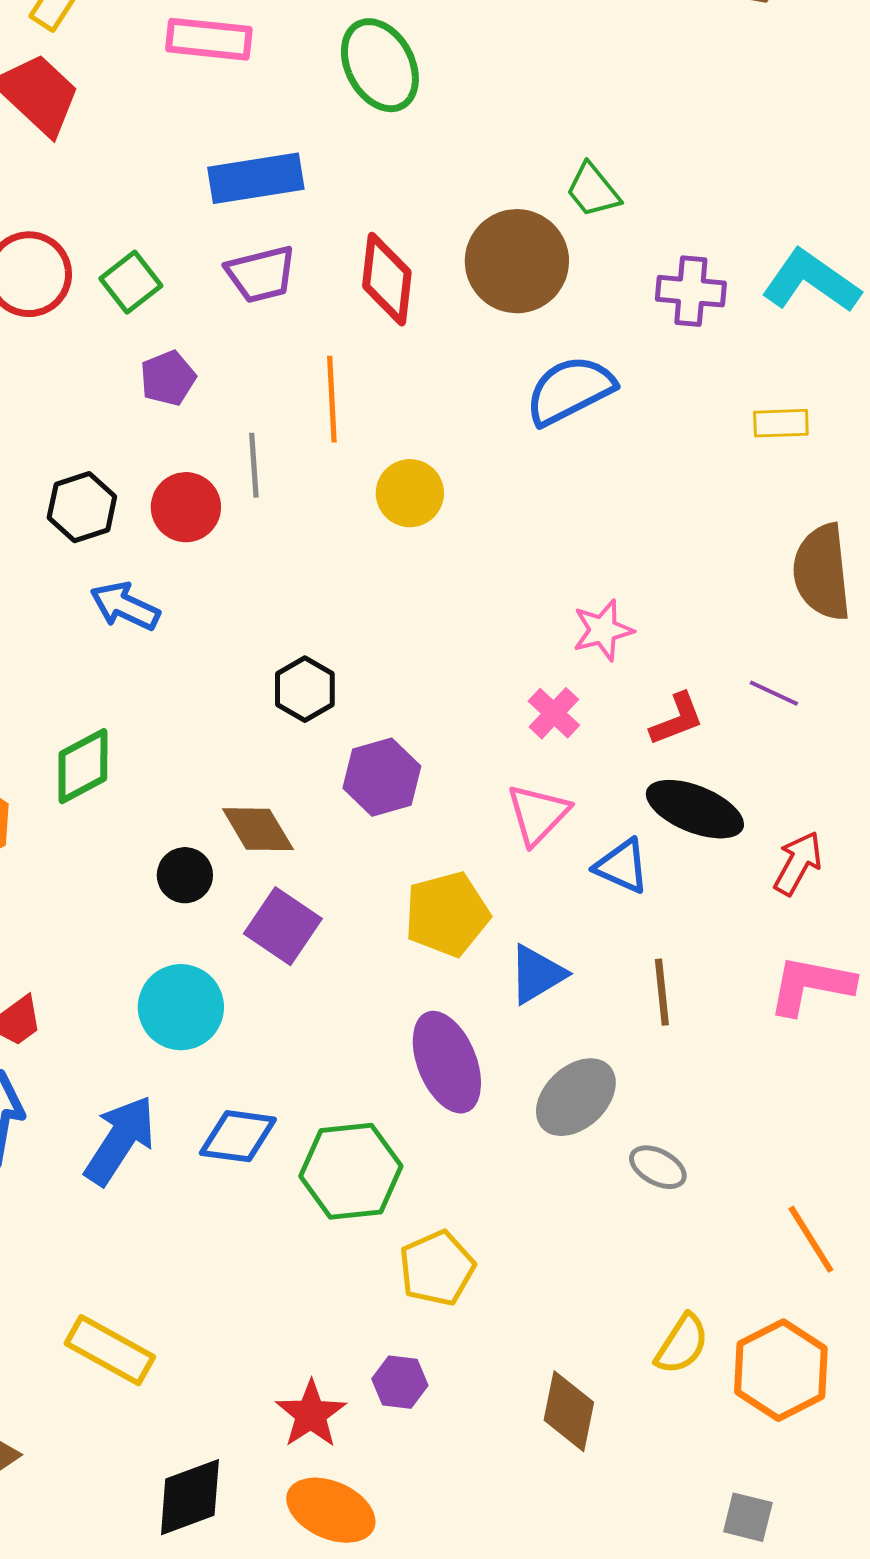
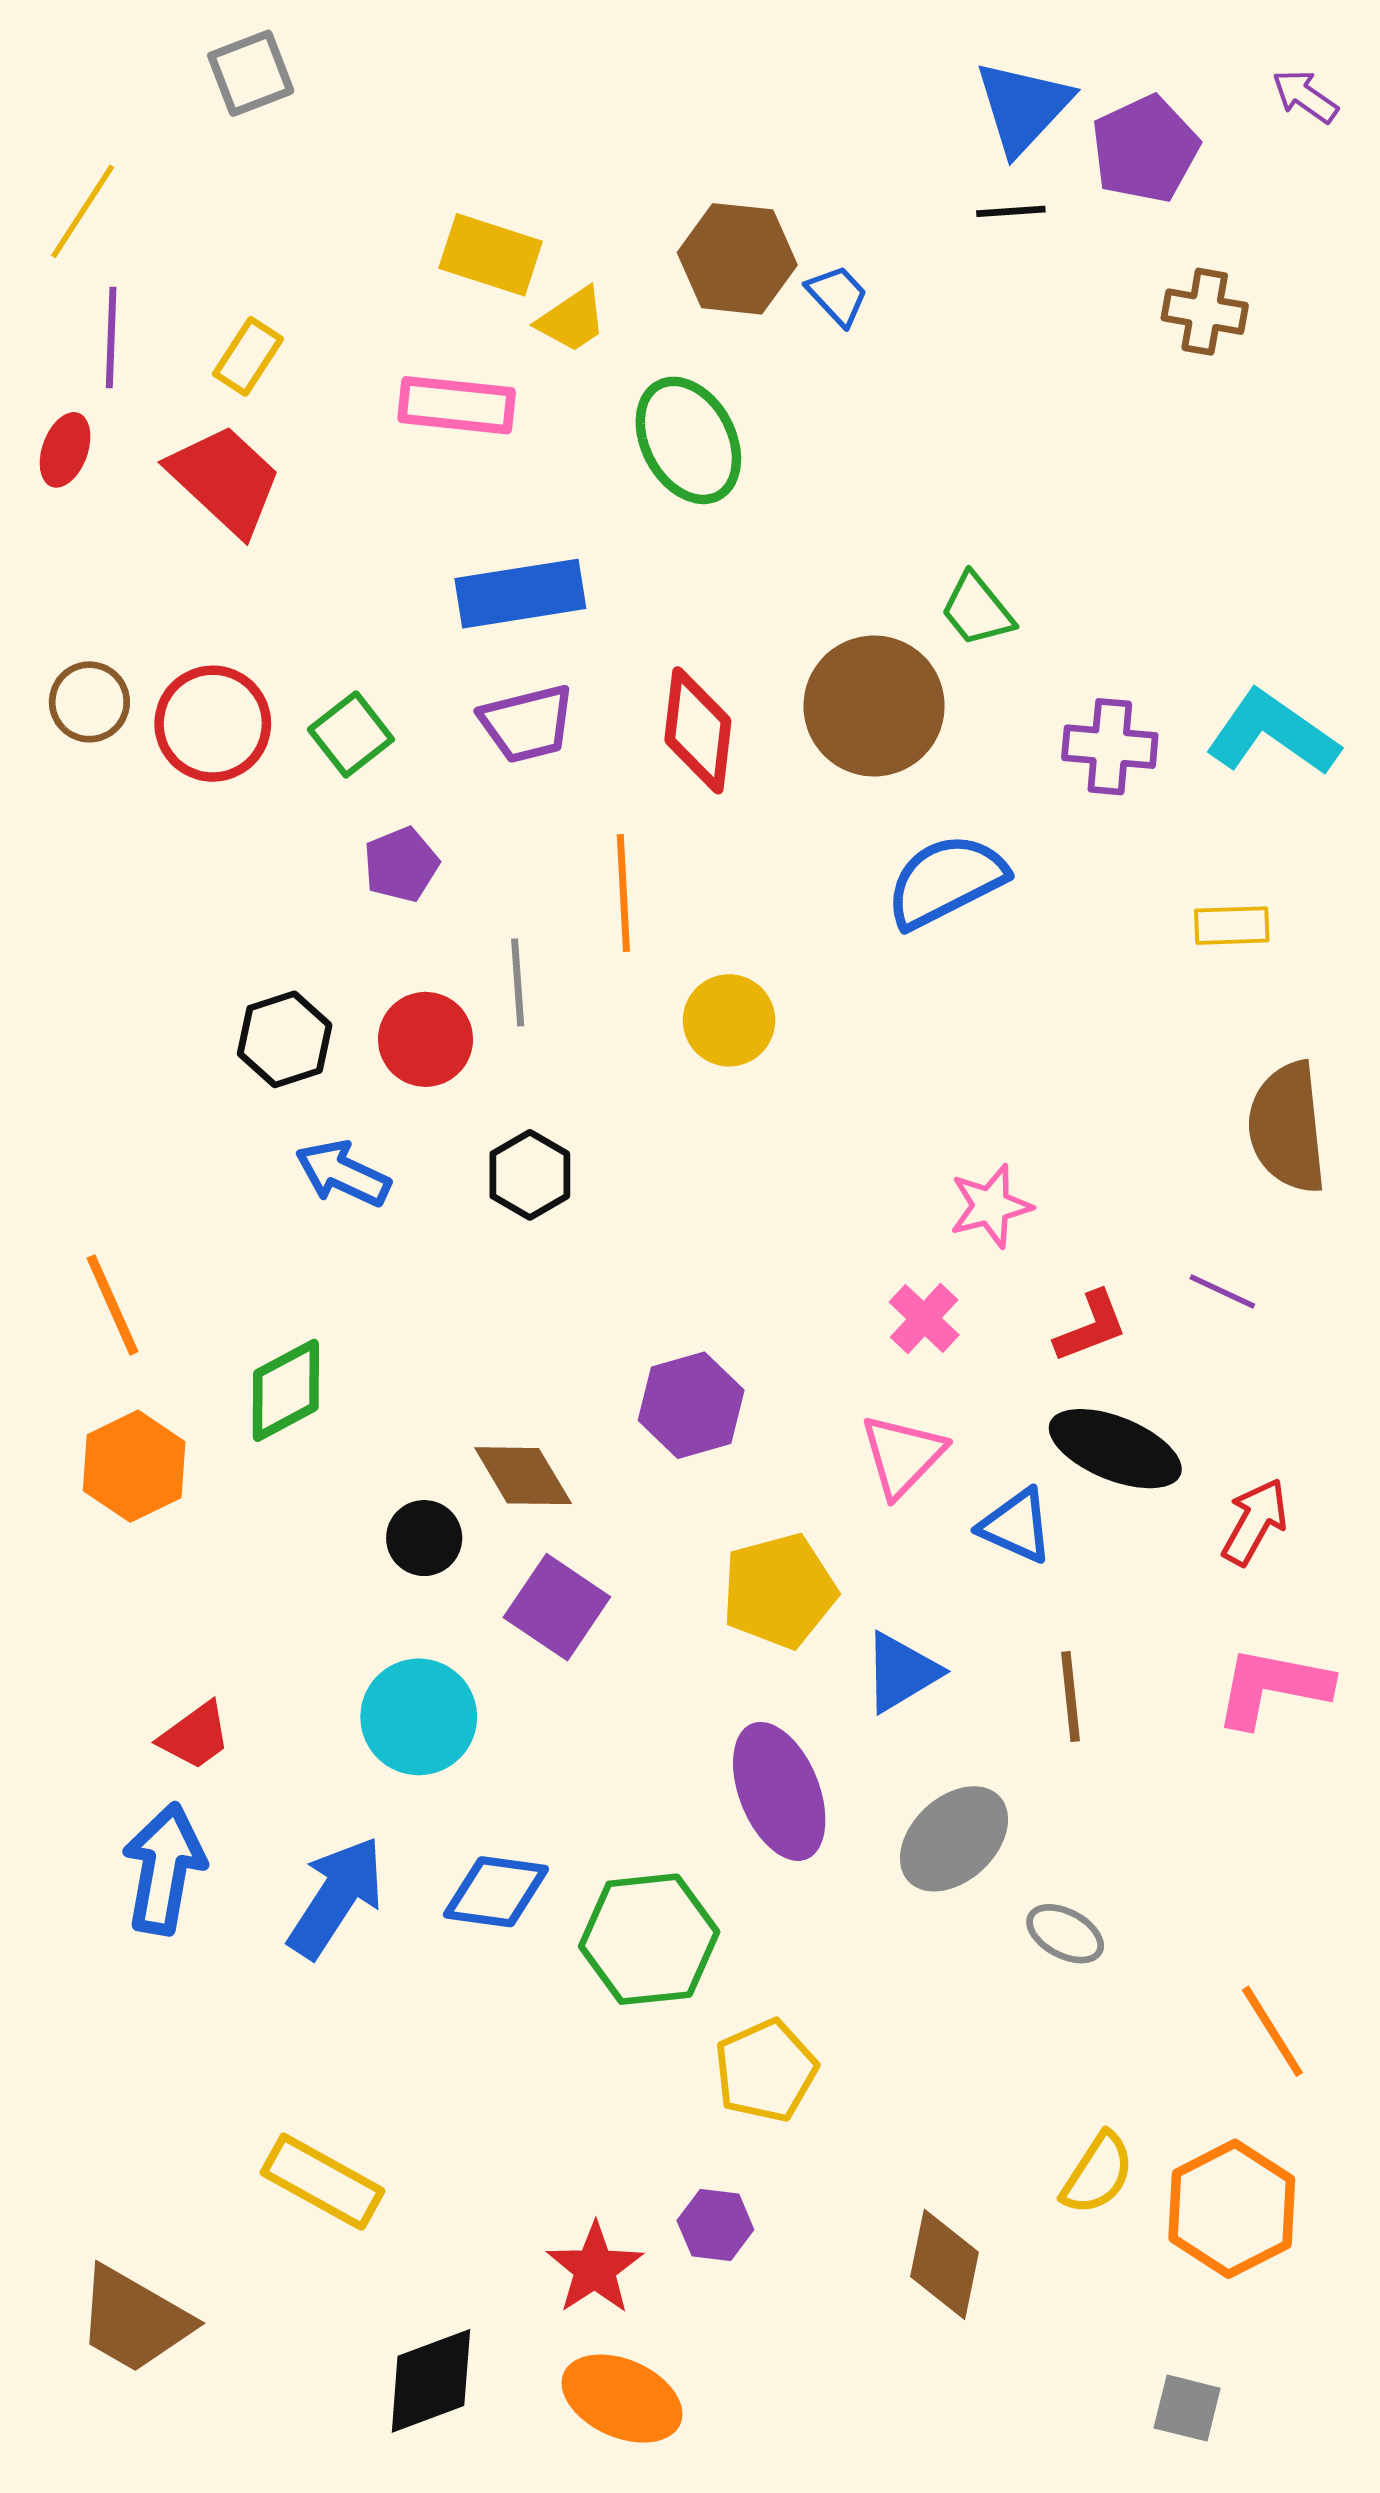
black hexagon: (305, 689) -> (530, 1175), moved

